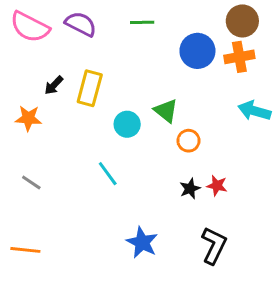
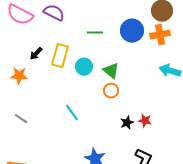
green line: (142, 22) -> (95, 33), moved
cyan circle: (127, 124) -> (84, 67), moved
orange circle: (188, 141) -> (111, 91), moved

